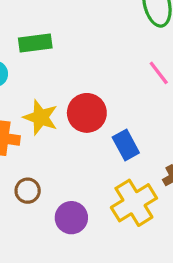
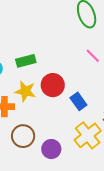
green rectangle: (35, 43) -> (26, 61), moved
brown circle: (28, 191) -> (23, 136), size x1.5

